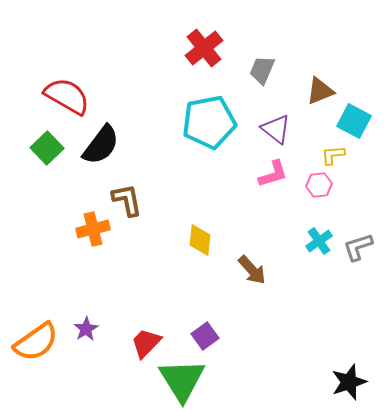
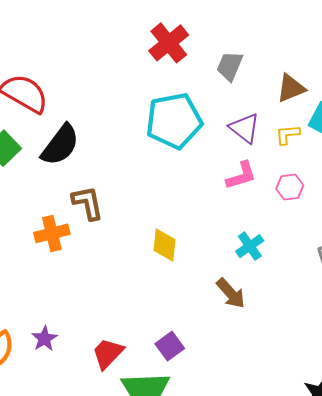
yellow L-shape: (333, 155) -> (288, 134), moved
cyan cross: (319, 241) -> (250, 246), moved
brown arrow: (252, 270) -> (231, 293), moved

